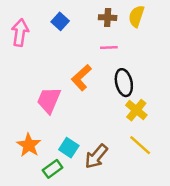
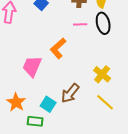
black ellipse: (124, 83) -> (103, 23), moved
brown arrow: (96, 156) -> (70, 93), moved
green rectangle: (53, 169) -> (35, 121), turned 42

